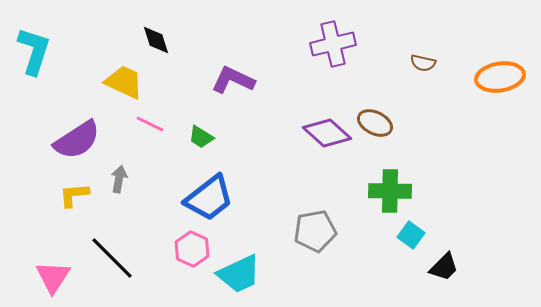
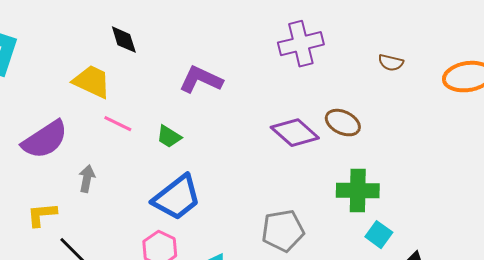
yellow L-shape: (74, 195) -> (42, 215), moved

